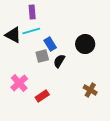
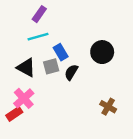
purple rectangle: (32, 12) -> (39, 14), turned 40
black triangle: (13, 35) -> (26, 68), moved
red rectangle: (42, 96) -> (14, 114), moved

